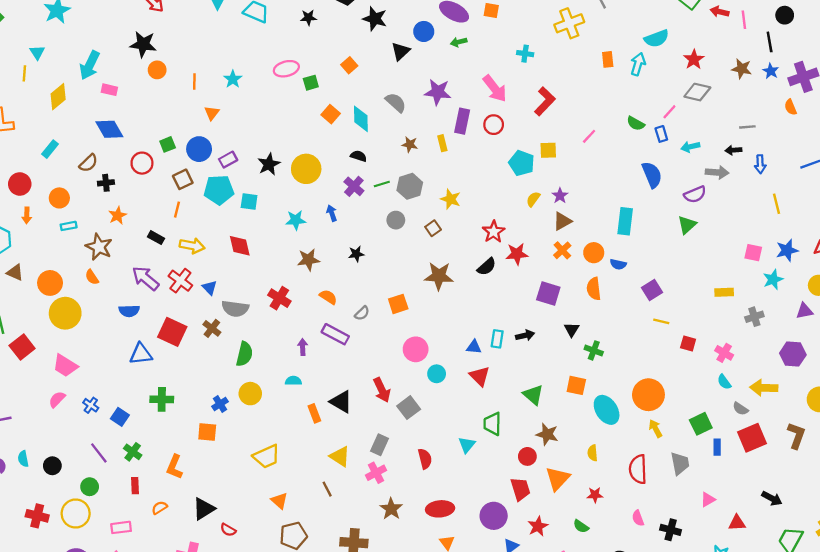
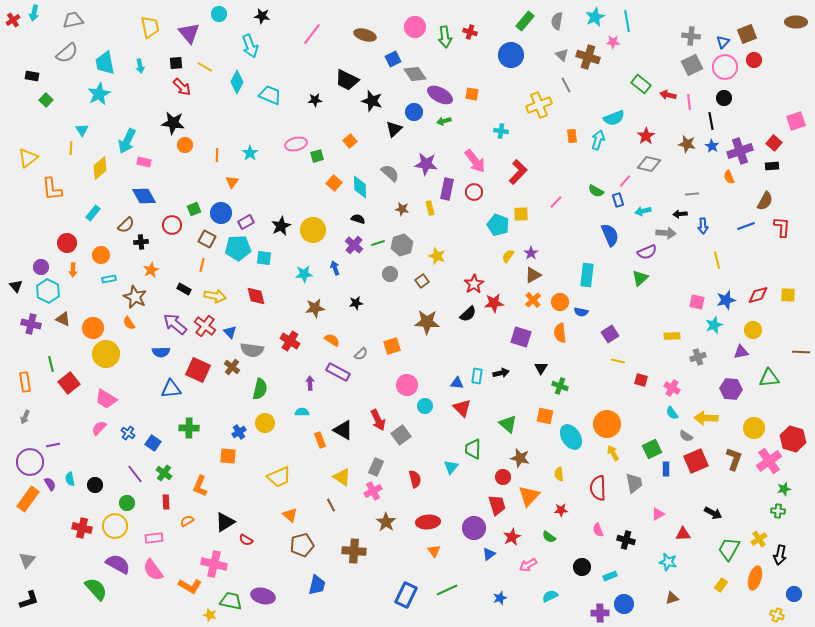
brown square: (183, 179) -> (207, 239), turned -36

